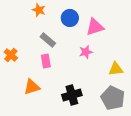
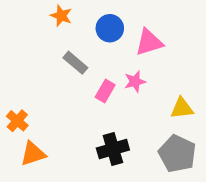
orange cross: (11, 55) -> (17, 121), moved
pink rectangle: (46, 61) -> (105, 91), moved, turned 40
orange triangle: (32, 87) -> (33, 154), moved

